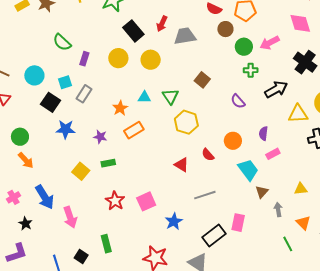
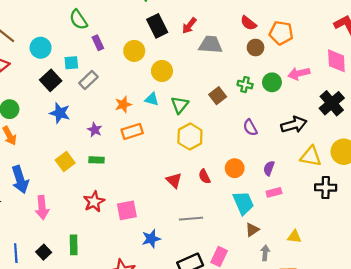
green circle: (244, 47) -> (272, 82), moved
purple rectangle: (84, 59) -> (98, 43), turned -56
yellow circle: (151, 60) -> (162, 71), moved
green cross: (251, 70) -> (245, 85), moved

